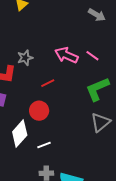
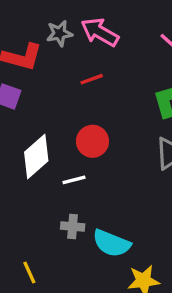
pink arrow: (66, 55) -> (100, 32), moved
red circle: (39, 111) -> (92, 141), moved

